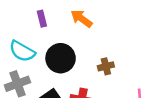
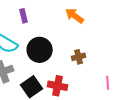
orange arrow: (81, 19) -> (75, 16), moved

